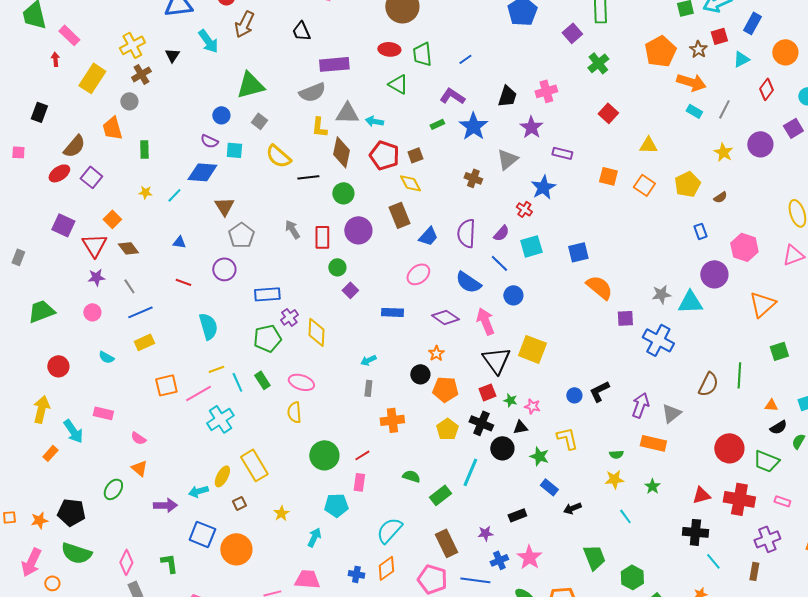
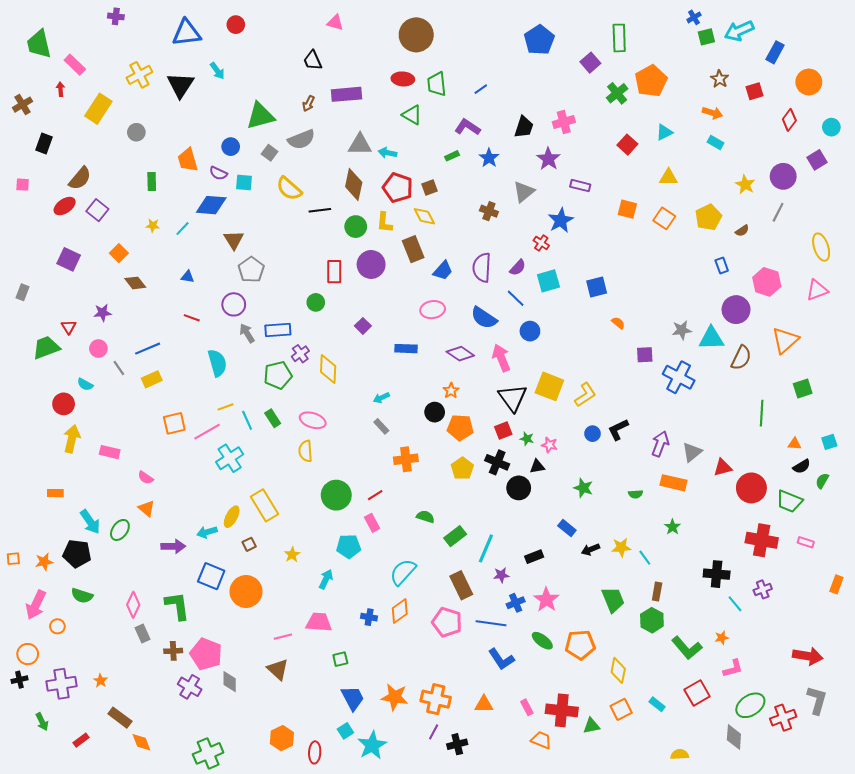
brown arrow: (244, 24) -> (309, 104), moved, size x0.6
red square: (719, 36) -> (754, 91), moved
cyan arrow: (208, 41) -> (217, 71), size x0.7
orange pentagon: (660, 51) -> (651, 81), moved
black triangle: (172, 55) -> (180, 85), size x1.8
cyan triangle: (741, 59) -> (664, 132), moved
brown cross: (141, 74) -> (23, 105), moved
orange arrow: (691, 82) -> (712, 113), size x0.7
gray semicircle: (312, 92) -> (301, 139), moved
gray line: (724, 109) -> (778, 212), moved
blue star: (473, 126) -> (489, 158), size x0.7
yellow L-shape: (319, 127) -> (384, 222), moved
orange trapezoid: (112, 128) -> (188, 160), moved
gray arrow: (292, 229) -> (247, 333), moved
red triangle: (94, 245) -> (69, 327), moved, size x0.6
green circle: (337, 267) -> (316, 302), moved
pink ellipse: (418, 274) -> (433, 310), turned 30
gray line: (129, 286) -> (119, 368), moved
orange semicircle: (599, 287) -> (618, 323), size x0.5
cyan semicircle: (106, 357) -> (85, 384), moved
brown semicircle: (708, 384) -> (741, 358), moved
gray rectangle: (368, 388) -> (381, 426), turned -49
yellow arrow: (41, 409) -> (72, 439), moved
cyan arrow: (73, 431) -> (90, 522), moved
yellow L-shape: (567, 438) -> (585, 395), moved, turned 70
orange rectangle: (50, 453) -> (55, 493), turned 49
green star: (539, 456) -> (583, 488), moved
cyan line: (470, 472) -> (486, 548), moved
yellow star: (614, 479) -> (621, 547), moved
pink rectangle: (359, 482) -> (372, 523), turned -36
red triangle: (701, 495) -> (723, 467), moved
purple cross: (767, 539) -> (763, 589), moved, size x0.7
green semicircle: (76, 553) -> (82, 596), size x0.7
green L-shape: (169, 563) -> (177, 606), size x1.4
brown rectangle: (754, 571) -> (657, 591), moved

